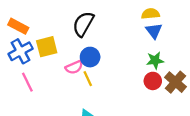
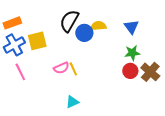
yellow semicircle: (150, 14) -> (98, 26), moved
orange rectangle: (18, 26) -> (12, 23), turned -48
blue circle: (90, 57) -> (84, 33), moved
pink semicircle: (74, 67) -> (61, 68), moved

